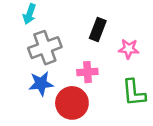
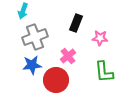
pink cross: (87, 72) -> (68, 56), turned -35

